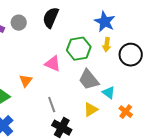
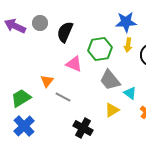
black semicircle: (51, 18) -> (65, 32), moved
blue star: (105, 22) -> (126, 22), turned -30
gray line: (52, 105) -> (63, 97), moved, turned -42

